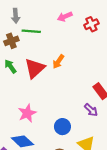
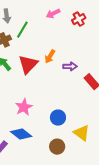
green line: (31, 31) -> (22, 30), turned -60
purple arrow: (91, 110) -> (70, 66), moved, turned -40

